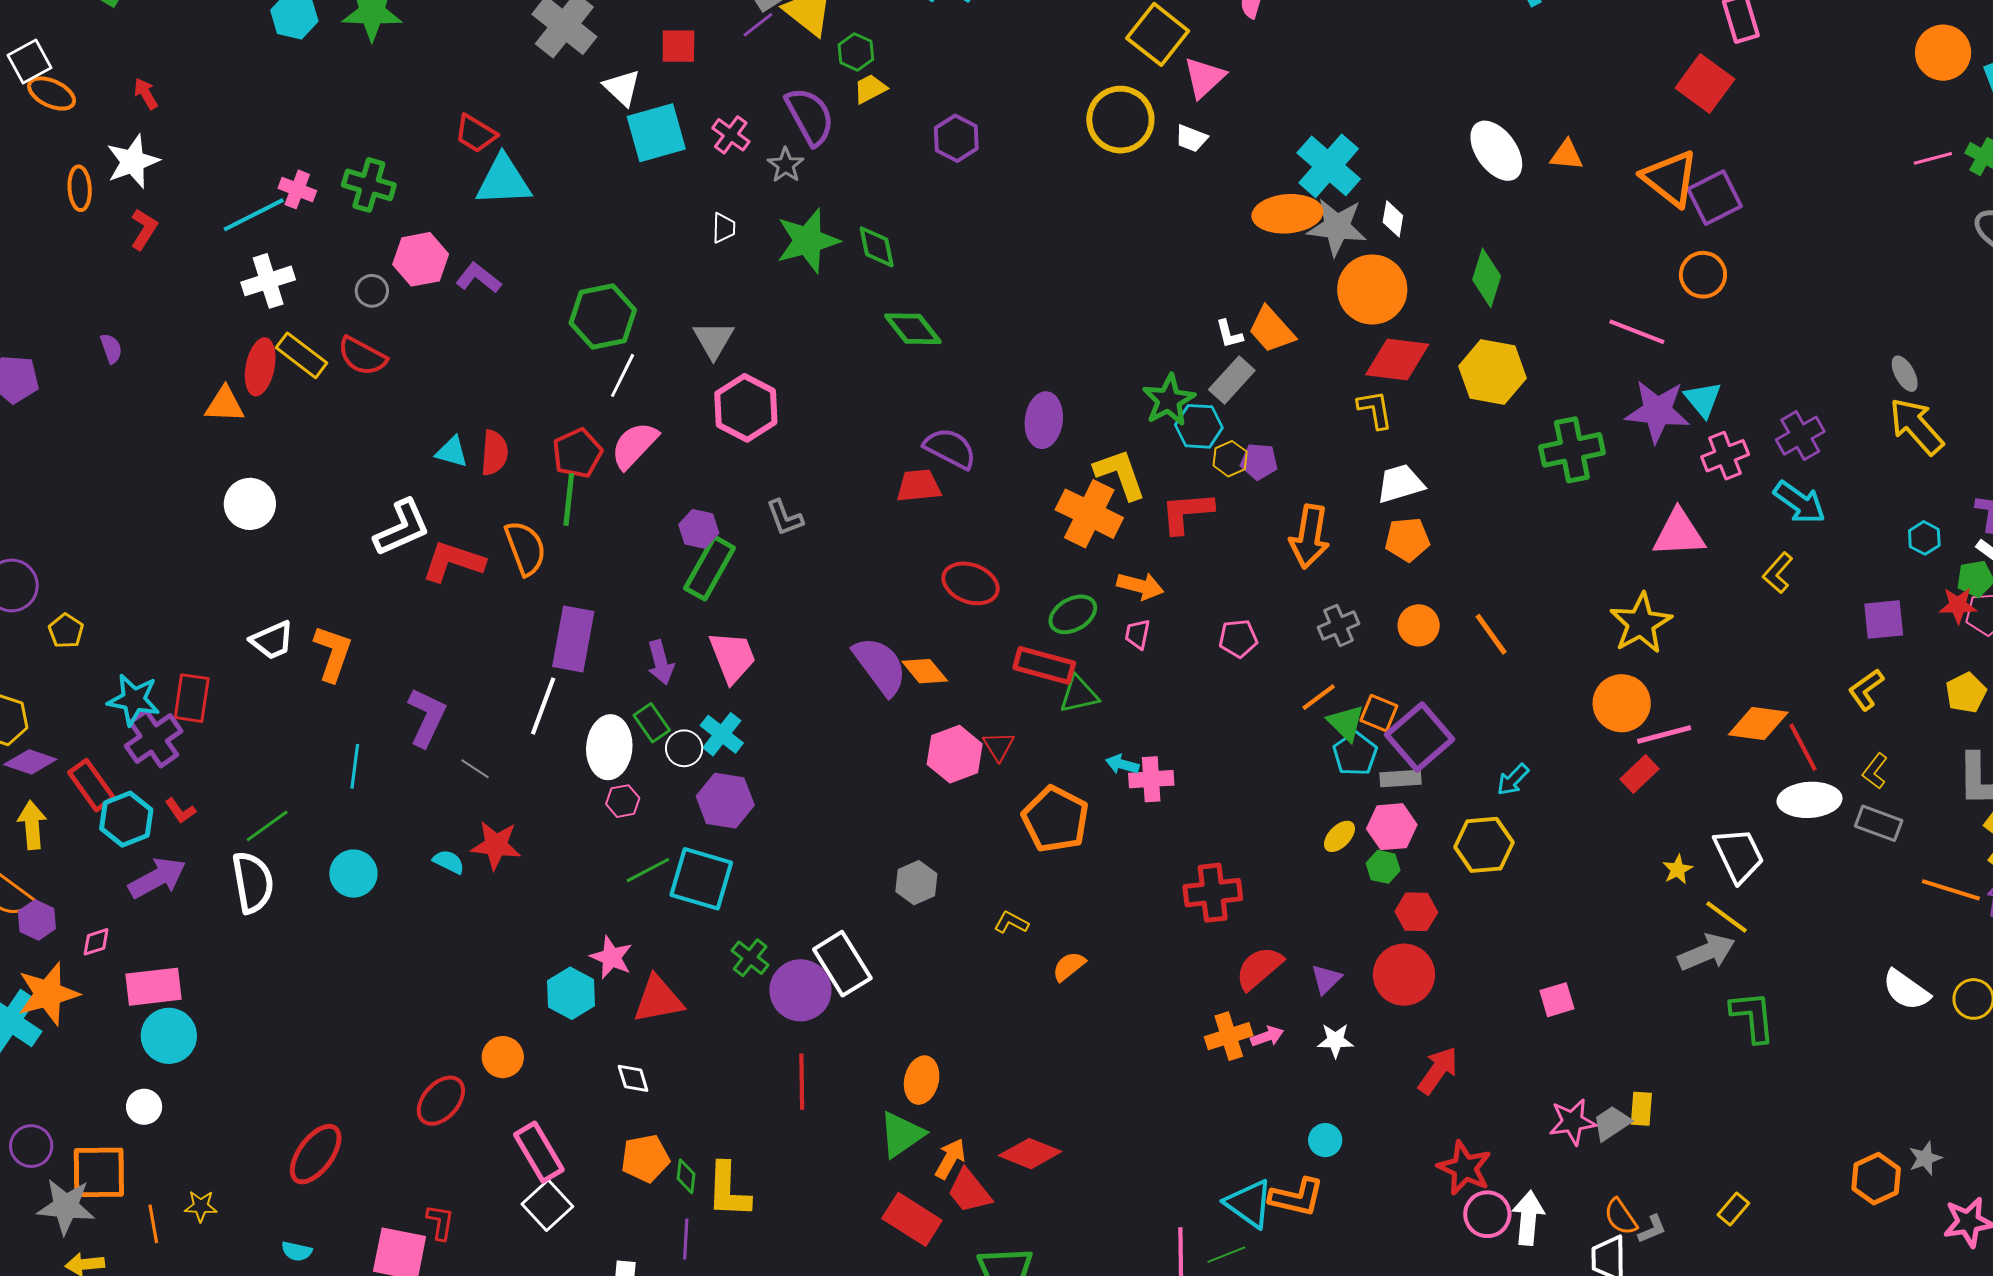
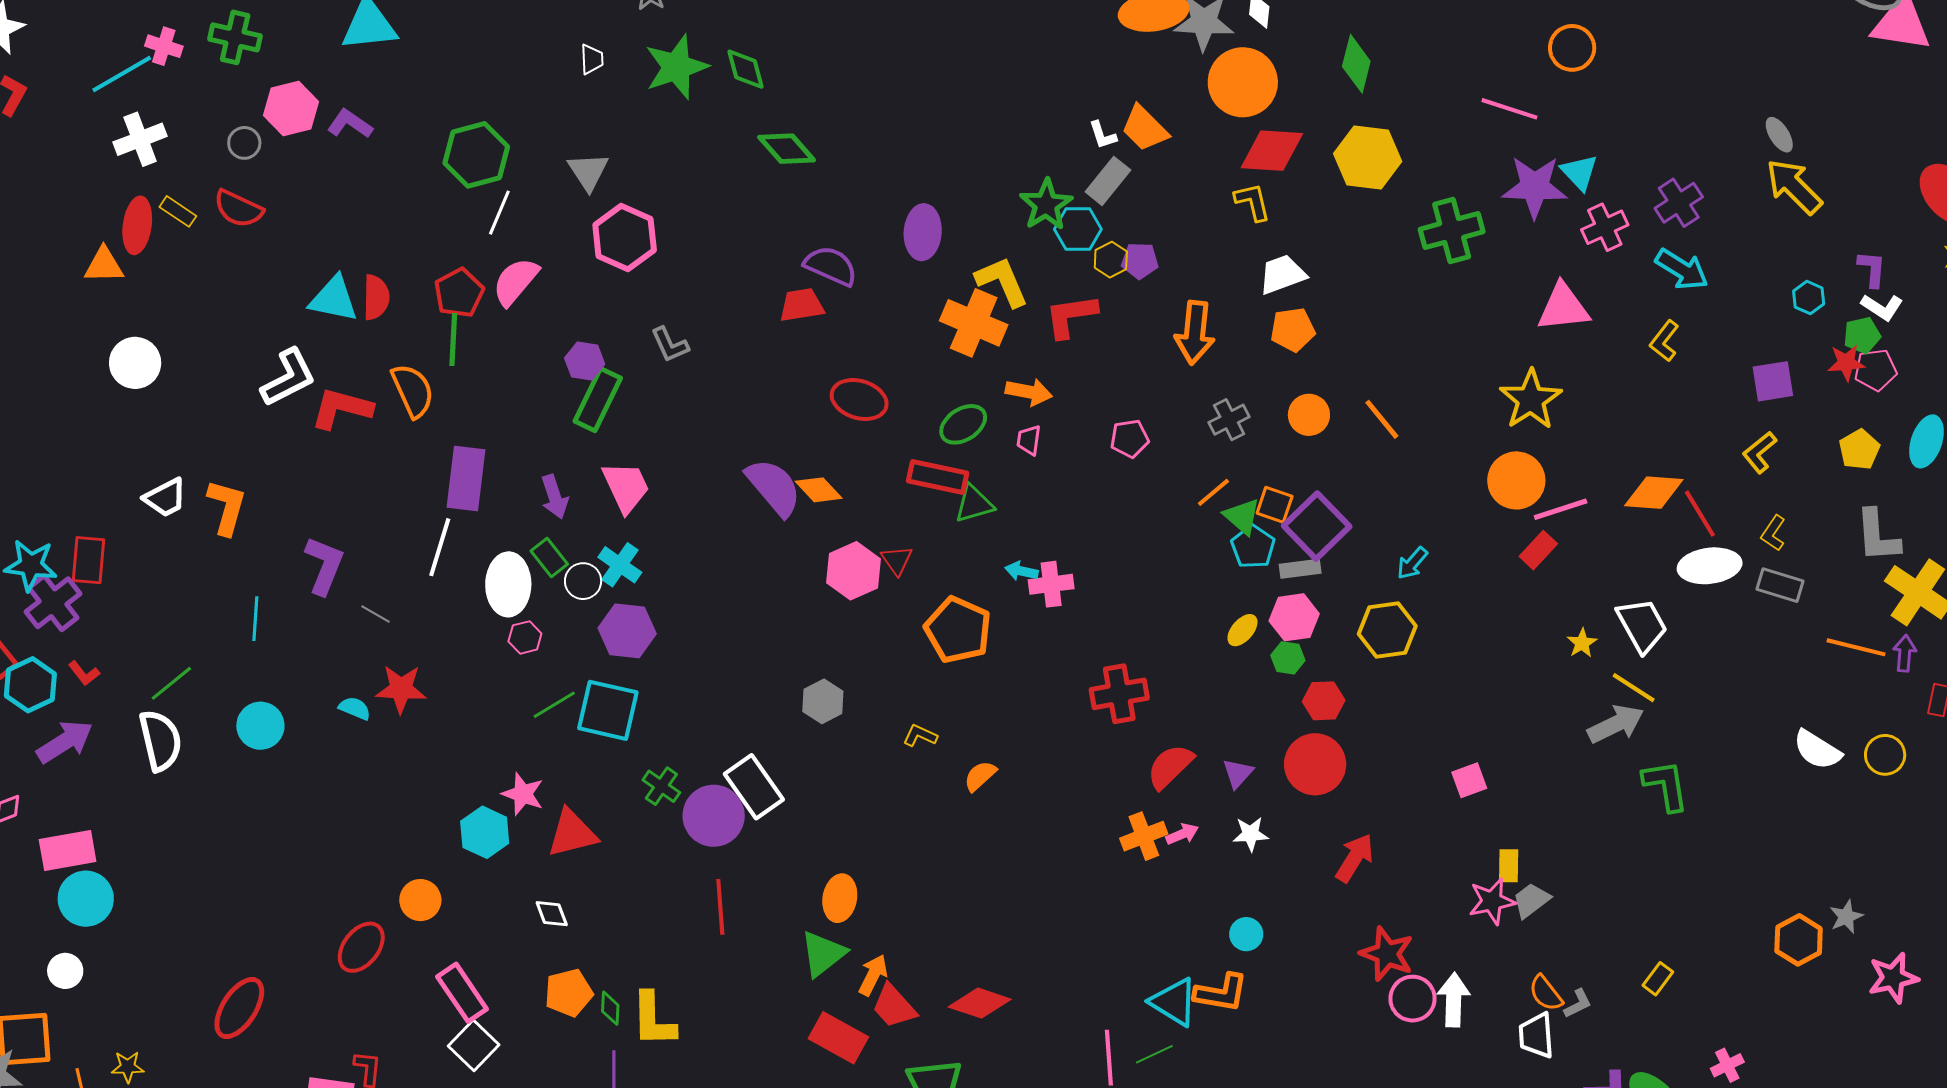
yellow rectangle: (302, 355) -> (178, 211), size x0.7
cyan triangle: (452, 452) -> (334, 299), size x1.5
yellow rectangle: (1641, 1109) -> (1509, 866), moved
red diamond: (1030, 1154) -> (980, 1003), moved

